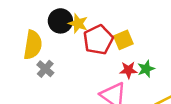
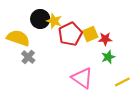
yellow semicircle: (33, 45) -> (18, 38), turned -80
red star: (128, 70) -> (105, 39), moved

